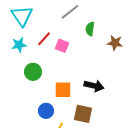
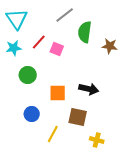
green semicircle: (90, 29) -> (85, 32), size x1.5
blue circle: (46, 111) -> (32, 114), moved

